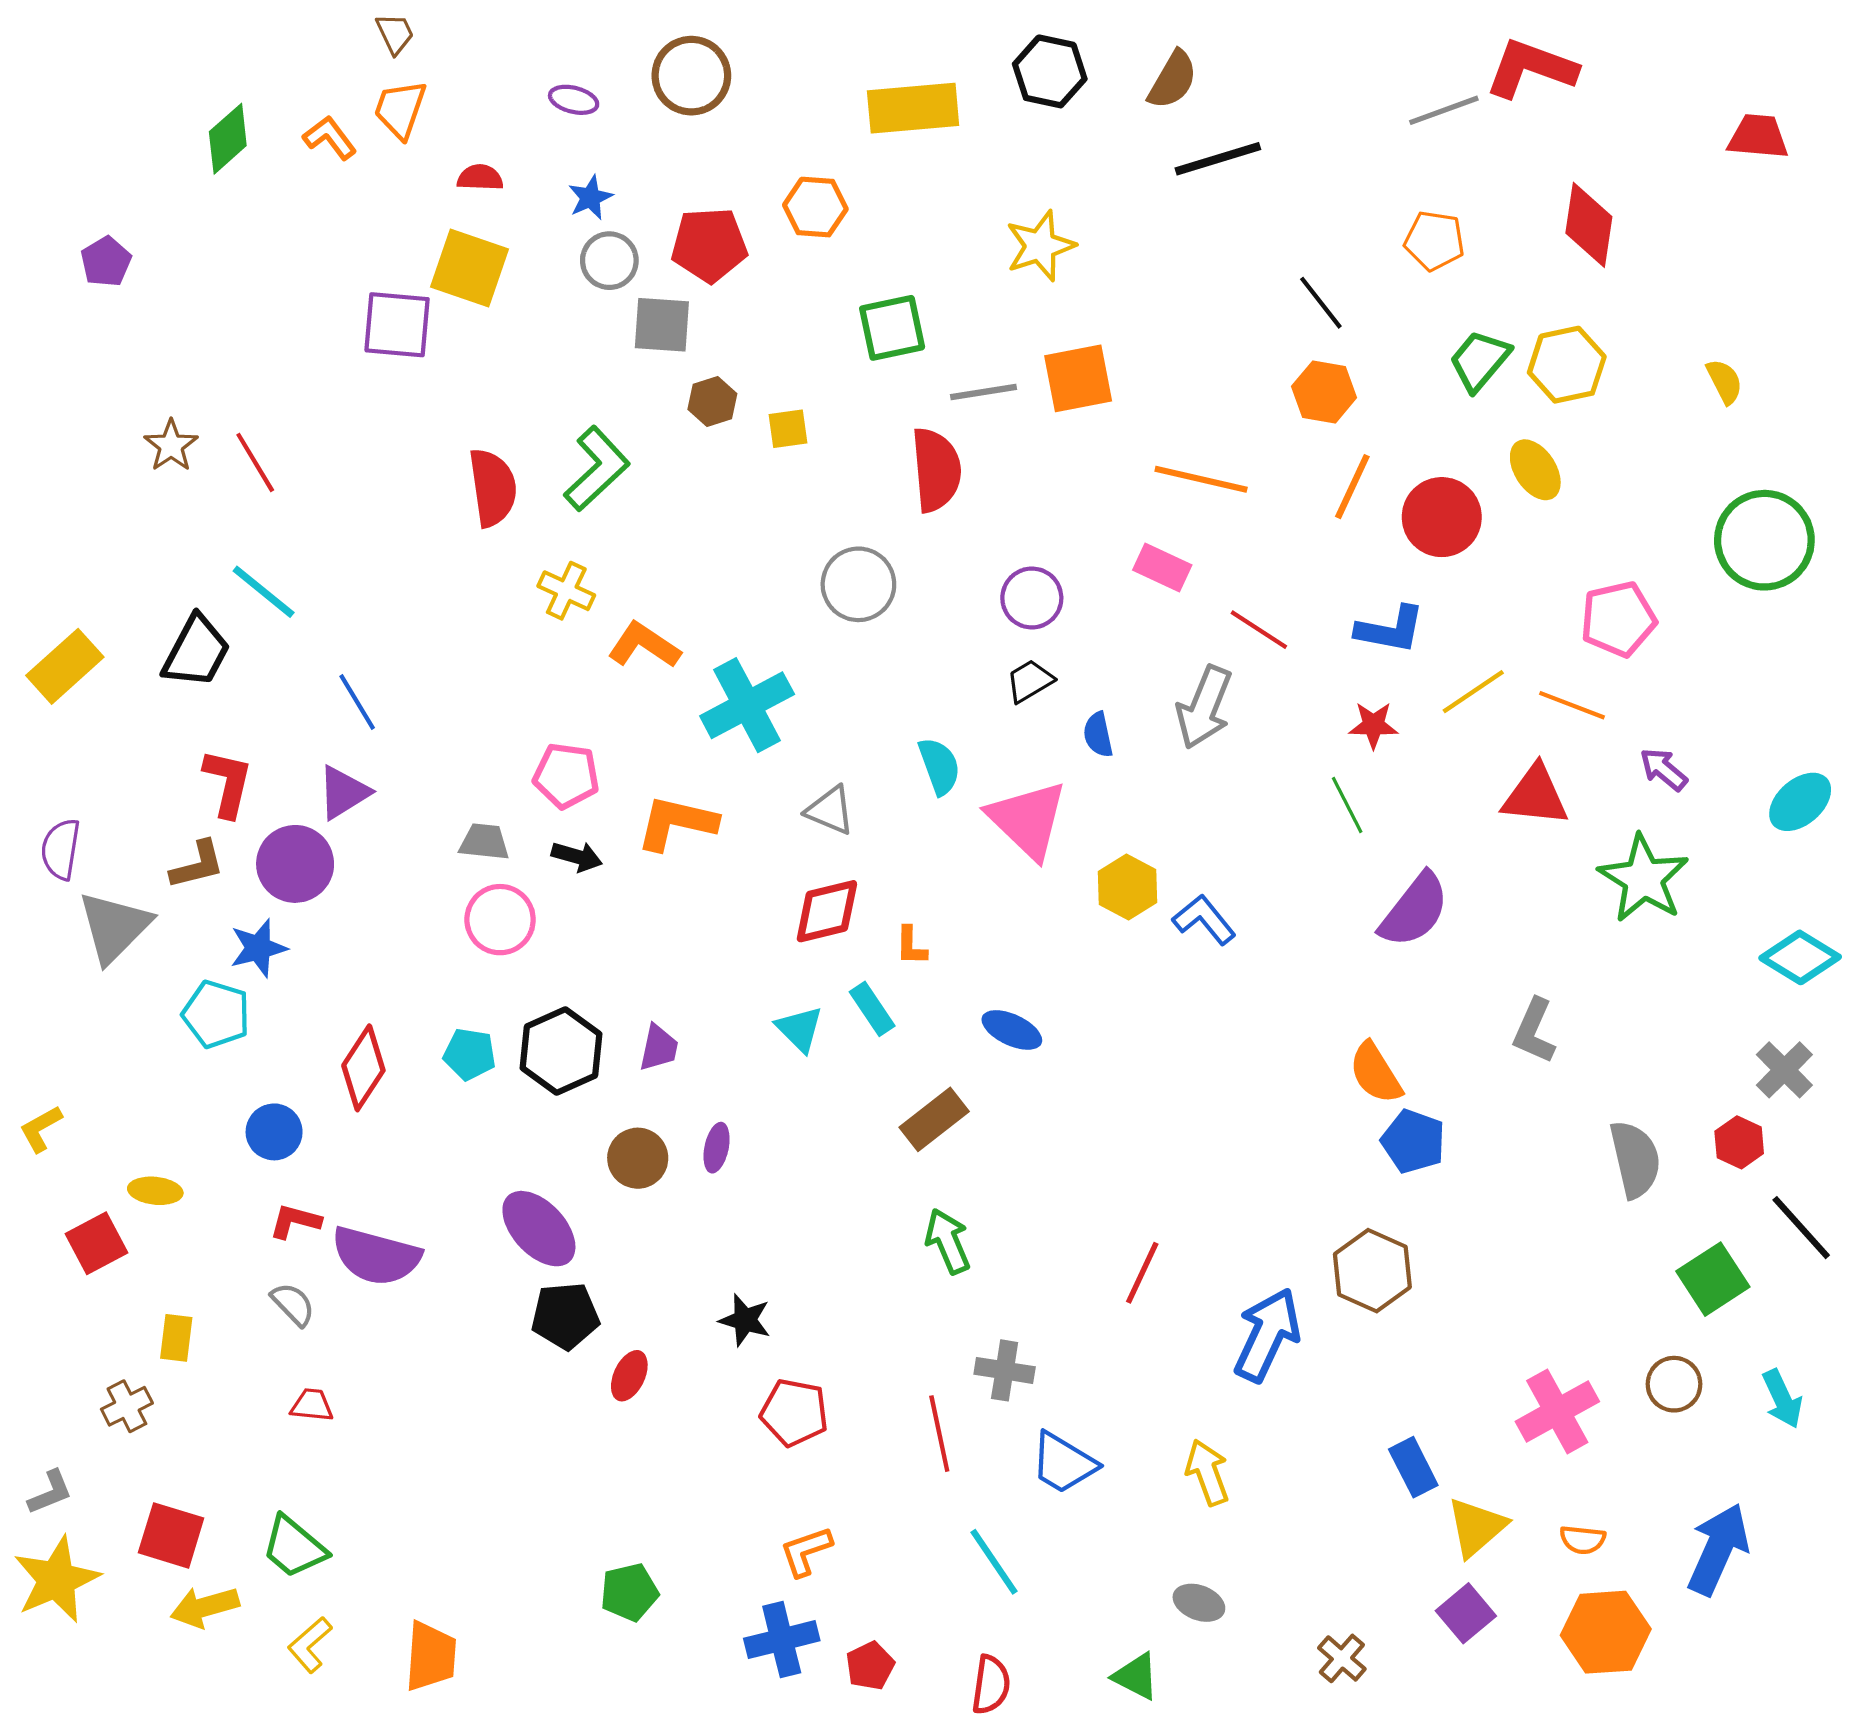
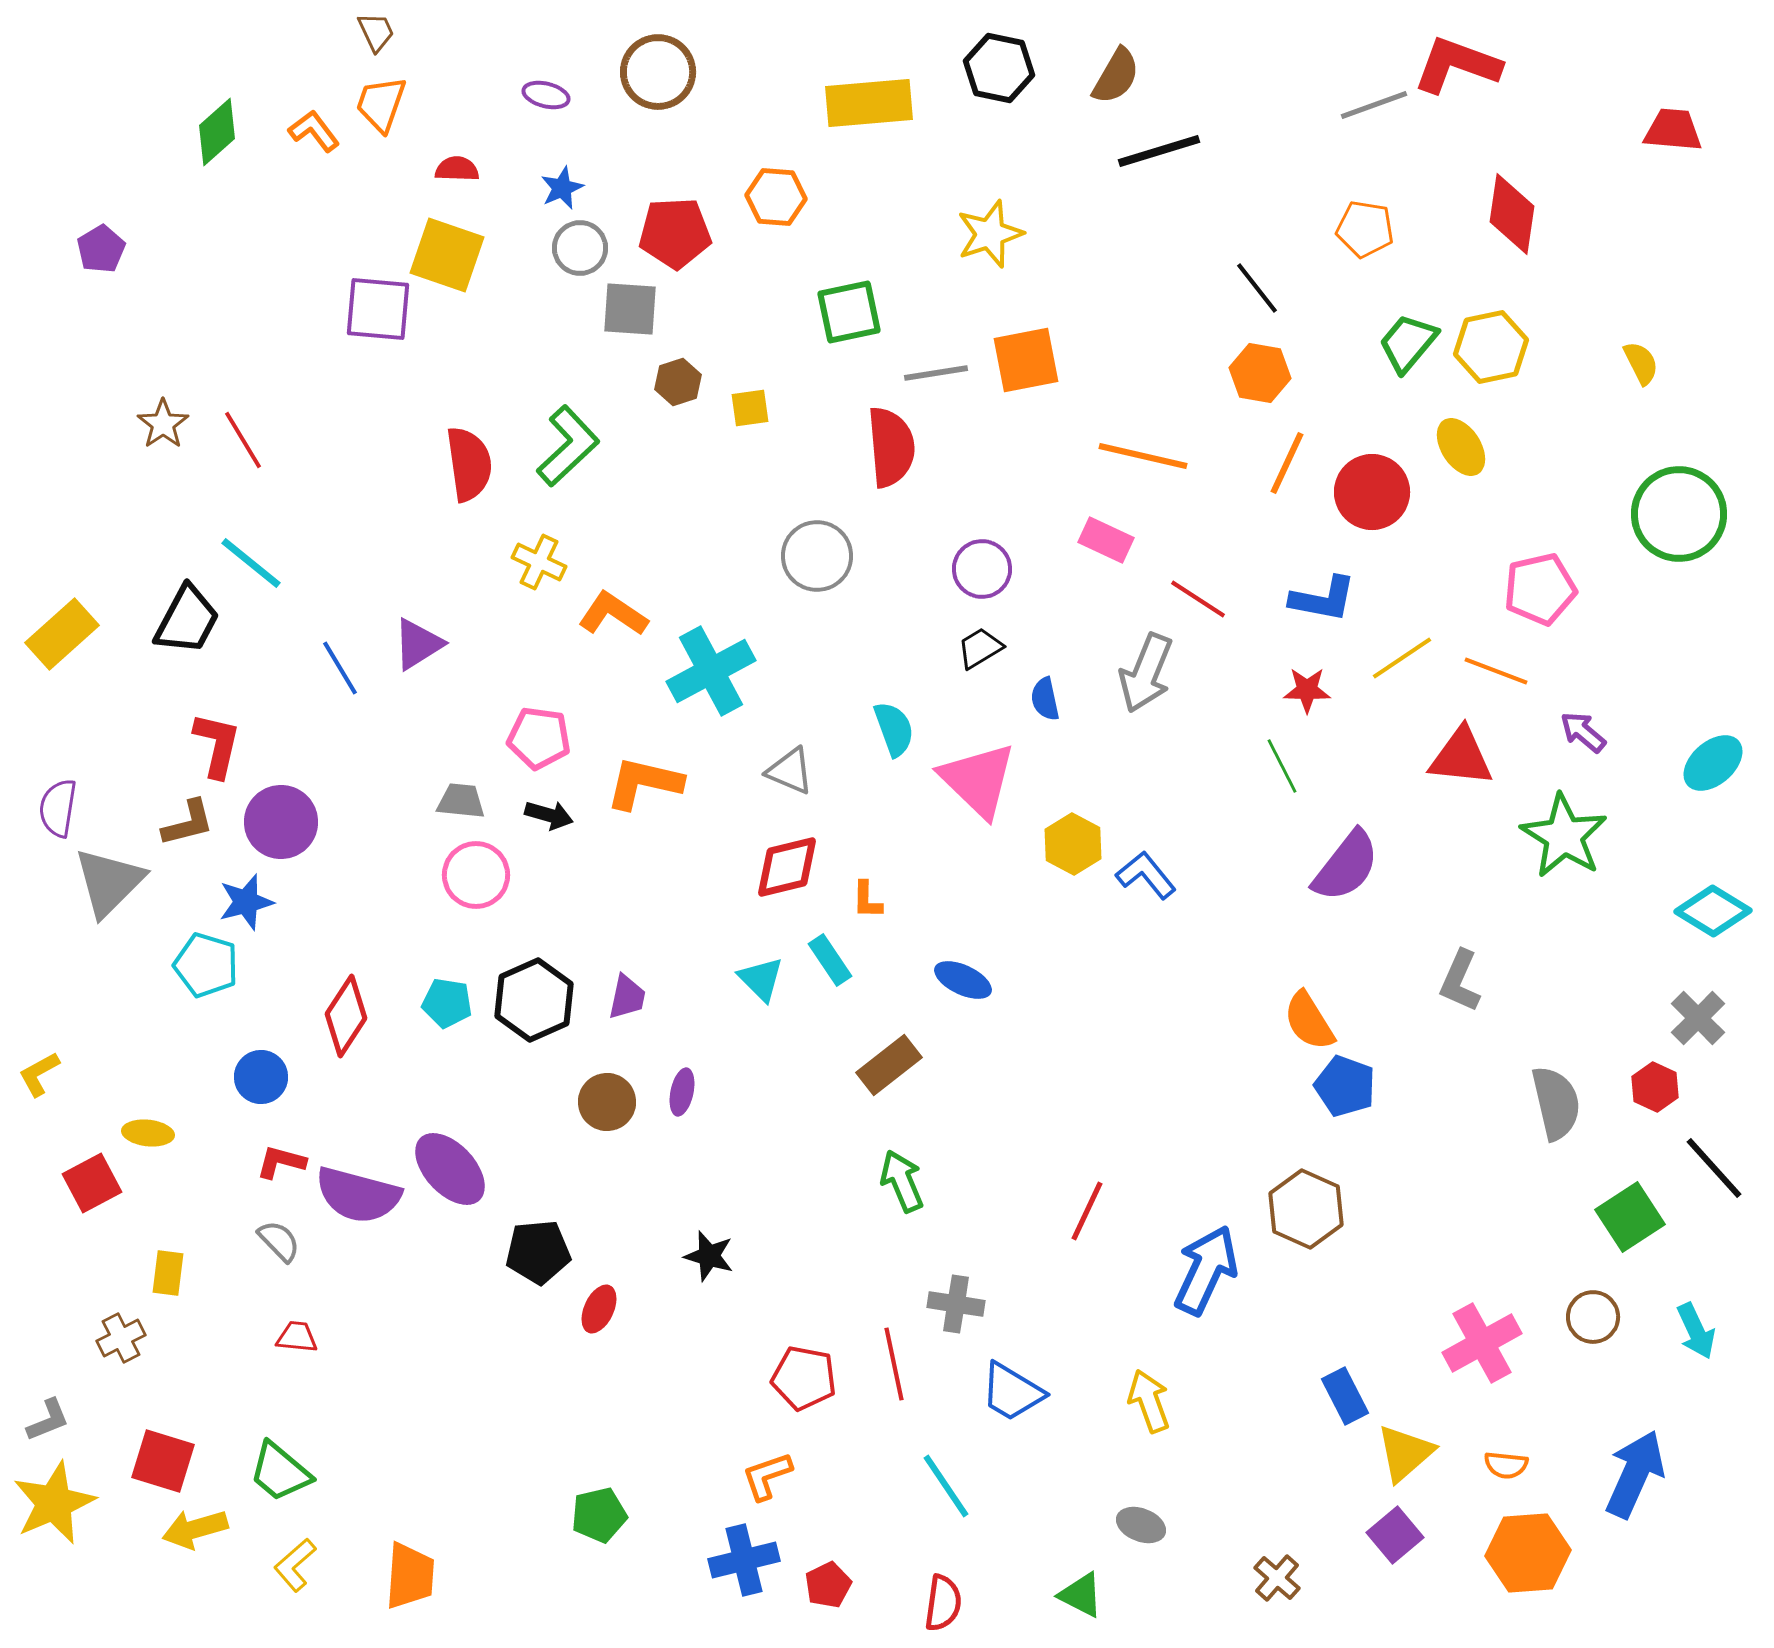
purple triangle: (343, 792) -> (418, 644), moved
purple ellipse: (539, 1229) -> (450, 1169), moved
red pentagon: (794, 1413) -> (804, 1378), moved

